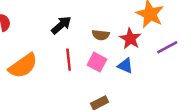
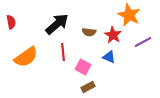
black arrow: (61, 25) -> (57, 24), size x1.4
pink square: (97, 62) -> (83, 67), moved

